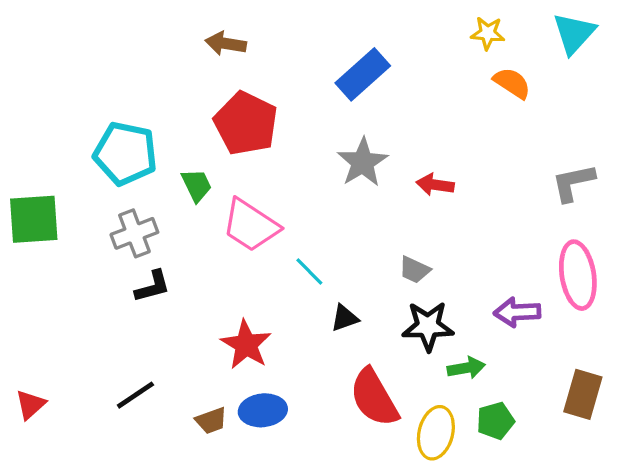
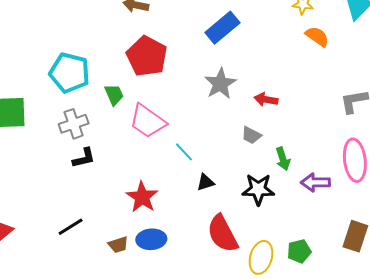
gray trapezoid: (414, 270) -> (251, 135), moved
green arrow: (466, 368) -> (283, 159), moved, turned 80

